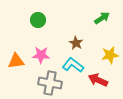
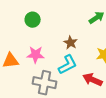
cyan L-shape: (73, 65) -> (68, 65), turned 115

